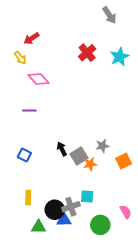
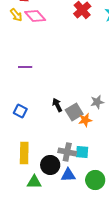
pink diamond: (38, 79) -> (35, 16), moved
yellow rectangle: (28, 198) -> (24, 153), size x1.5
gray cross: (71, 207) -> (67, 152), moved, turned 30
blue triangle: (64, 220) -> (68, 175), moved

